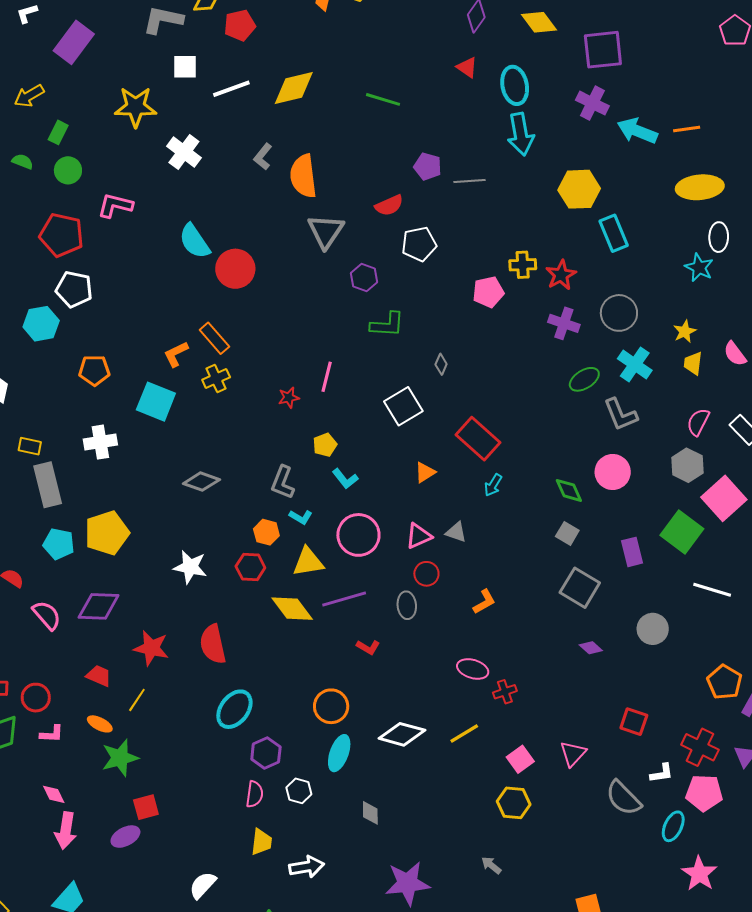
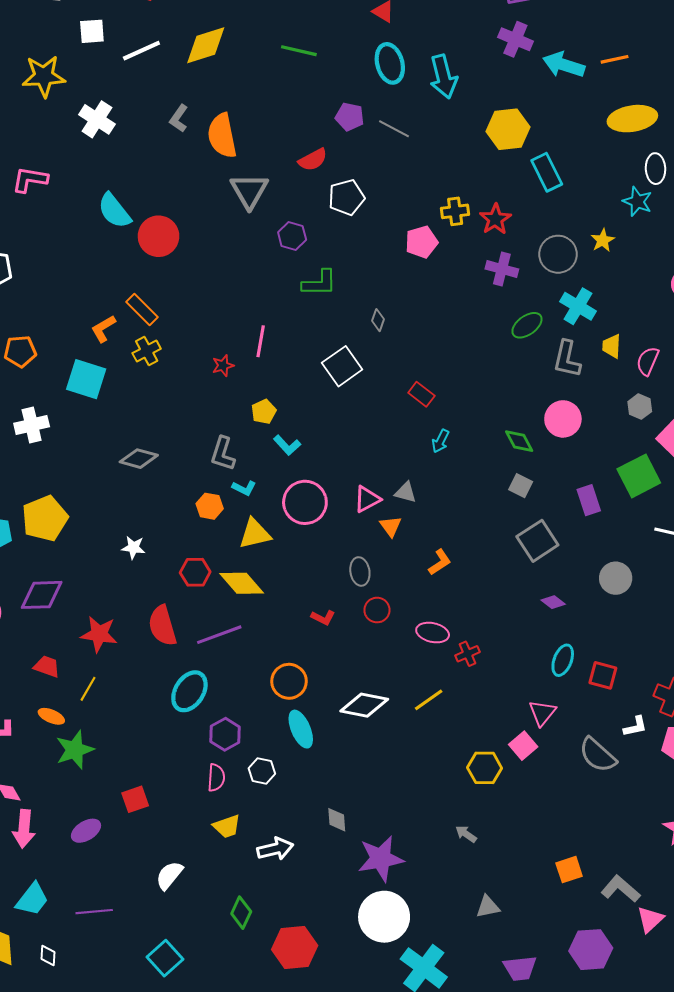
cyan ellipse: (515, 85) -> (390, 63), moved
gray line: (469, 181) -> (394, 129), turned 36
yellow star: (685, 332) -> (603, 240), moved
yellow trapezoid: (693, 363) -> (612, 346), moved
gray L-shape: (620, 414) -> (567, 359), turned 39
red rectangle: (478, 439) -> (421, 394), size x0.6
gray hexagon: (687, 465) -> (640, 407), size x0.7
orange triangle: (425, 472) -> (391, 526), moved, turned -30
green square: (682, 532) -> (639, 476), turned 30
white star: (190, 567) -> (133, 548), size x0.7
red hexagon: (250, 567) -> (195, 572), moved
red circle: (426, 574) -> (377, 610), moved
gray square: (580, 588) -> (537, 541), turned 30
purple line: (344, 599) -> (219, 635), moved
cyan ellipse: (339, 753) -> (301, 729), turned -39
pink square: (520, 759) -> (523, 746), moved
red square: (146, 807) -> (135, 799), moved
gray diamond: (370, 813) -> (337, 820), moved
cyan ellipse: (673, 826) -> (563, 660), moved
yellow trapezoid: (261, 842) -> (227, 826), turned 68

